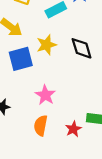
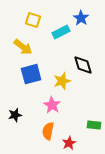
yellow star: (46, 45) -> (62, 81), moved
red star: (73, 129) -> (69, 143), moved

